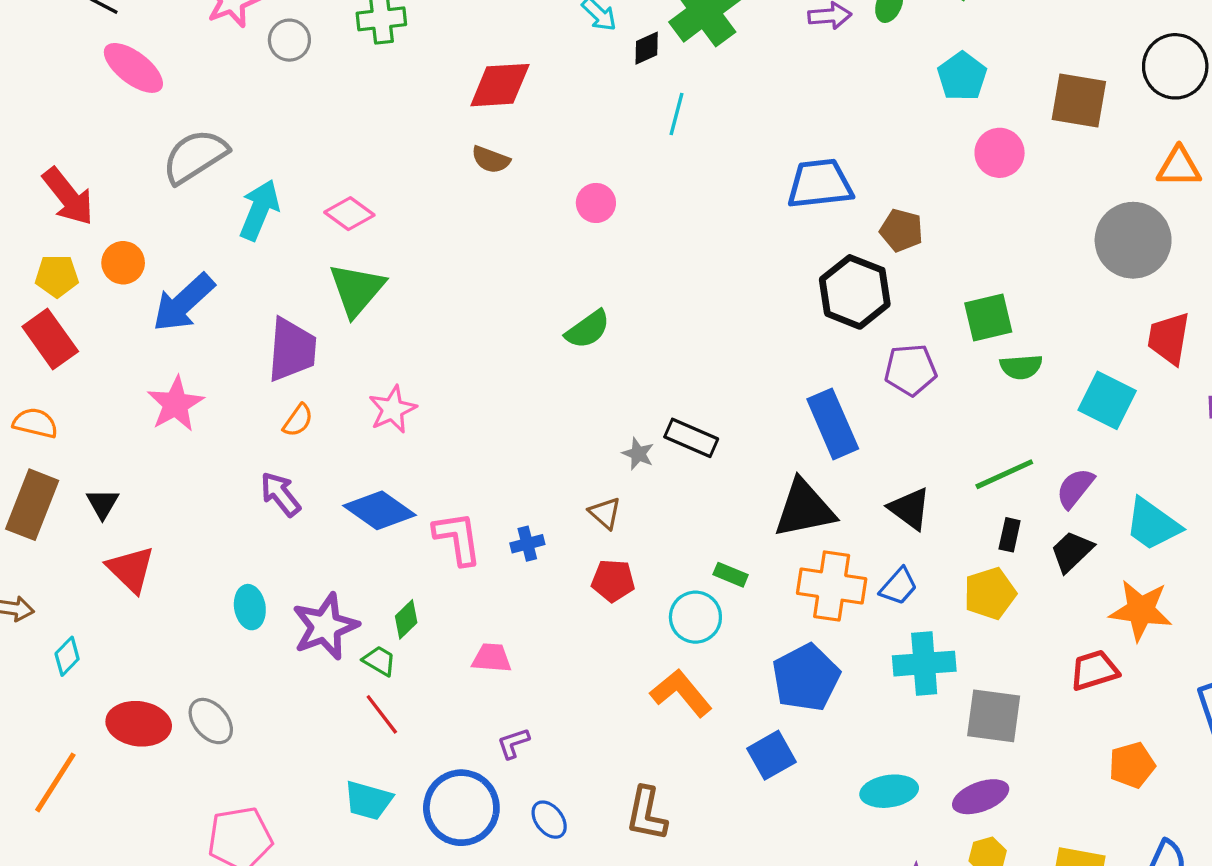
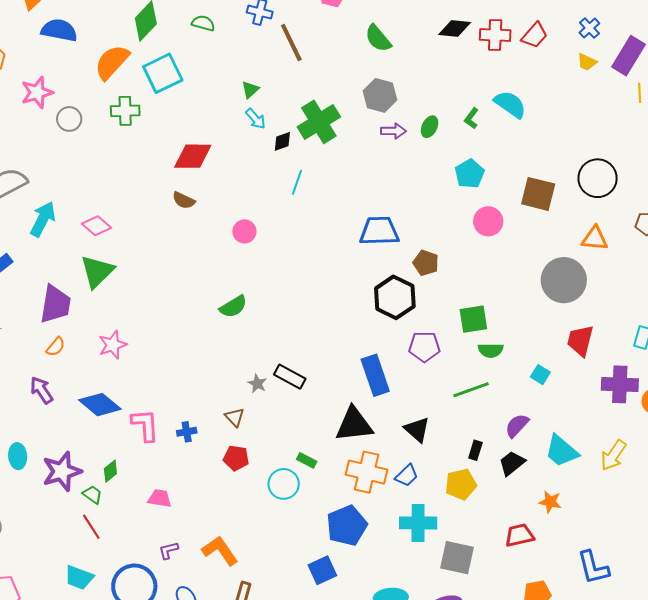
cyan square: (1107, 400) -> (540, 375), size x0.6
green line: (1004, 474) -> (471, 390), moved
orange star: (1141, 610) -> (550, 502), size x0.6
orange L-shape: (681, 693) -> (220, 551), moved

